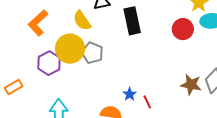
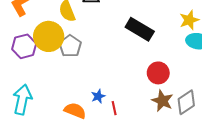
black rectangle: (132, 21) -> (140, 29), moved, turned -60
red circle: (183, 29) -> (158, 73), moved

